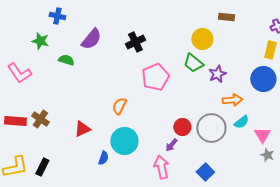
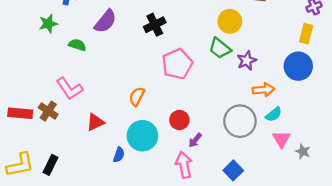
green star: (40, 41) -> (48, 24), turned -30
pink L-shape: (19, 73) -> (70, 89), moved
red circle: (182, 127) -> (179, 120), moved
pink triangle: (262, 135) -> (281, 139), moved

